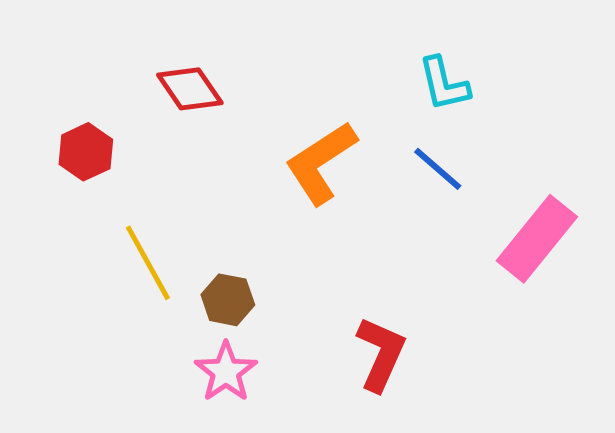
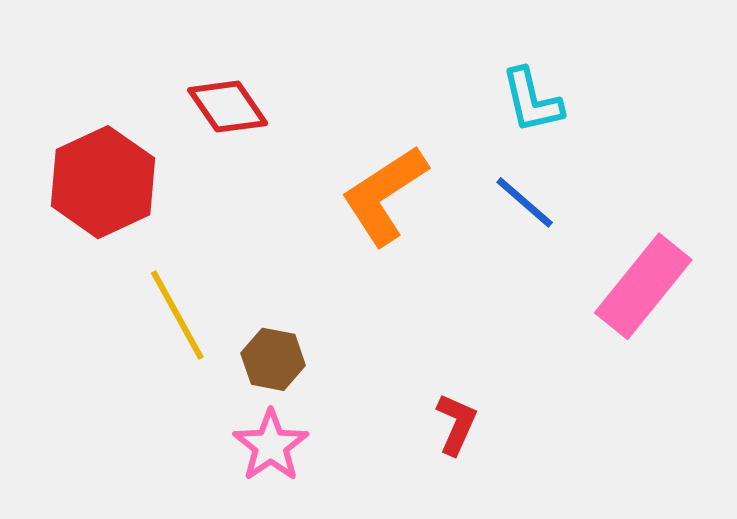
red hexagon: (86, 152) -> (103, 182), size x1.6
red L-shape: (381, 354) -> (456, 424), size x0.7

